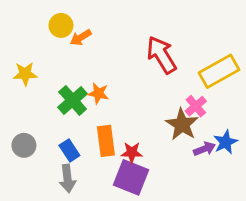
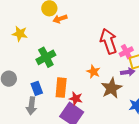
orange star: (98, 93) -> (93, 72), moved
pink cross: (196, 106) -> (126, 52), moved
purple arrow: (204, 149) -> (128, 72), moved

